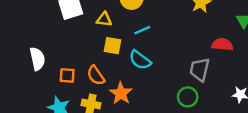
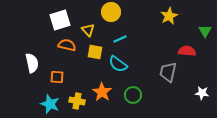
yellow triangle: (104, 19) -> (88, 30), turned 40
orange semicircle: (96, 75) -> (67, 45), moved, turned 138
green circle: (188, 97) -> (133, 95), moved

